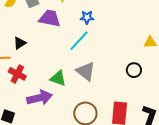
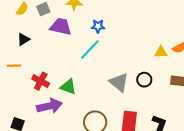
black triangle: (20, 43) -> (23, 39), moved
gray triangle: (86, 71) -> (119, 82), moved
red cross: (17, 74) -> (41, 81), moved

